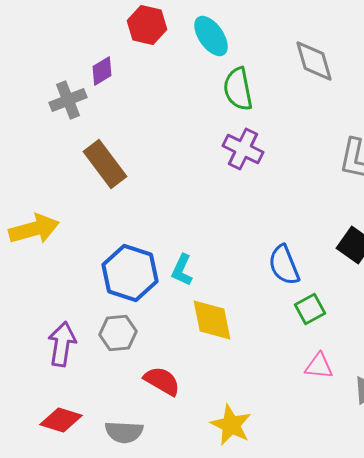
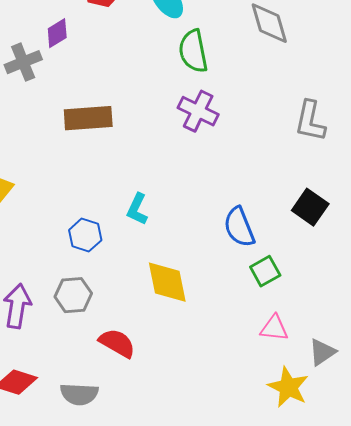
brown rectangle: (105, 164) -> (88, 118), moved, turned -57
cyan L-shape: (182, 270) -> (137, 209), moved
blue hexagon: (130, 273) -> (85, 235), size x0.6
yellow star: (231, 425) -> (288, 387), moved

